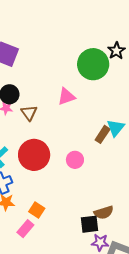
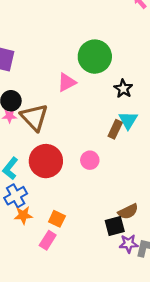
black star: (116, 51) -> (123, 89), moved
pink triangle: (66, 97) -> (67, 82), moved
brown triangle: (29, 113) -> (34, 117), size x1.6

